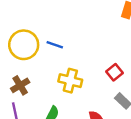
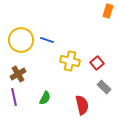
yellow cross: (70, 81) -> (70, 61), moved

